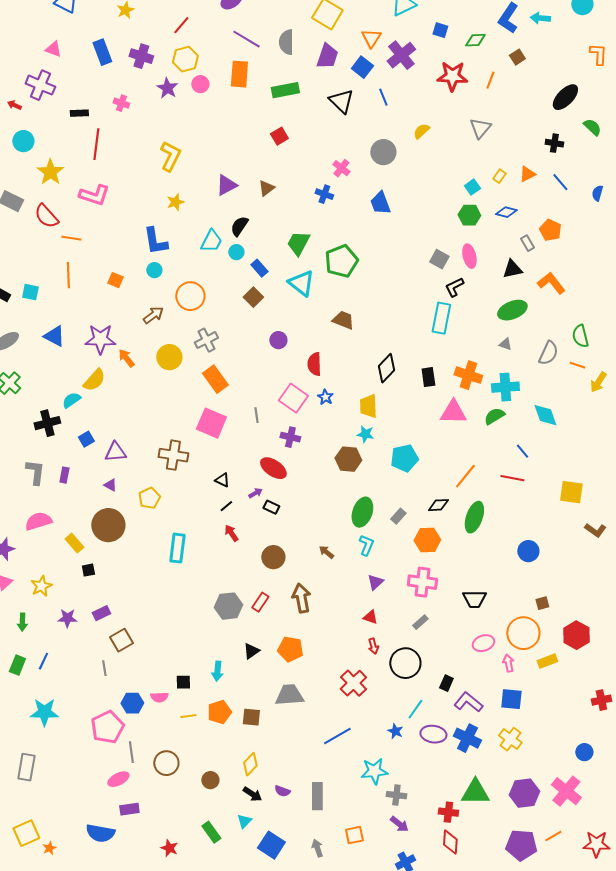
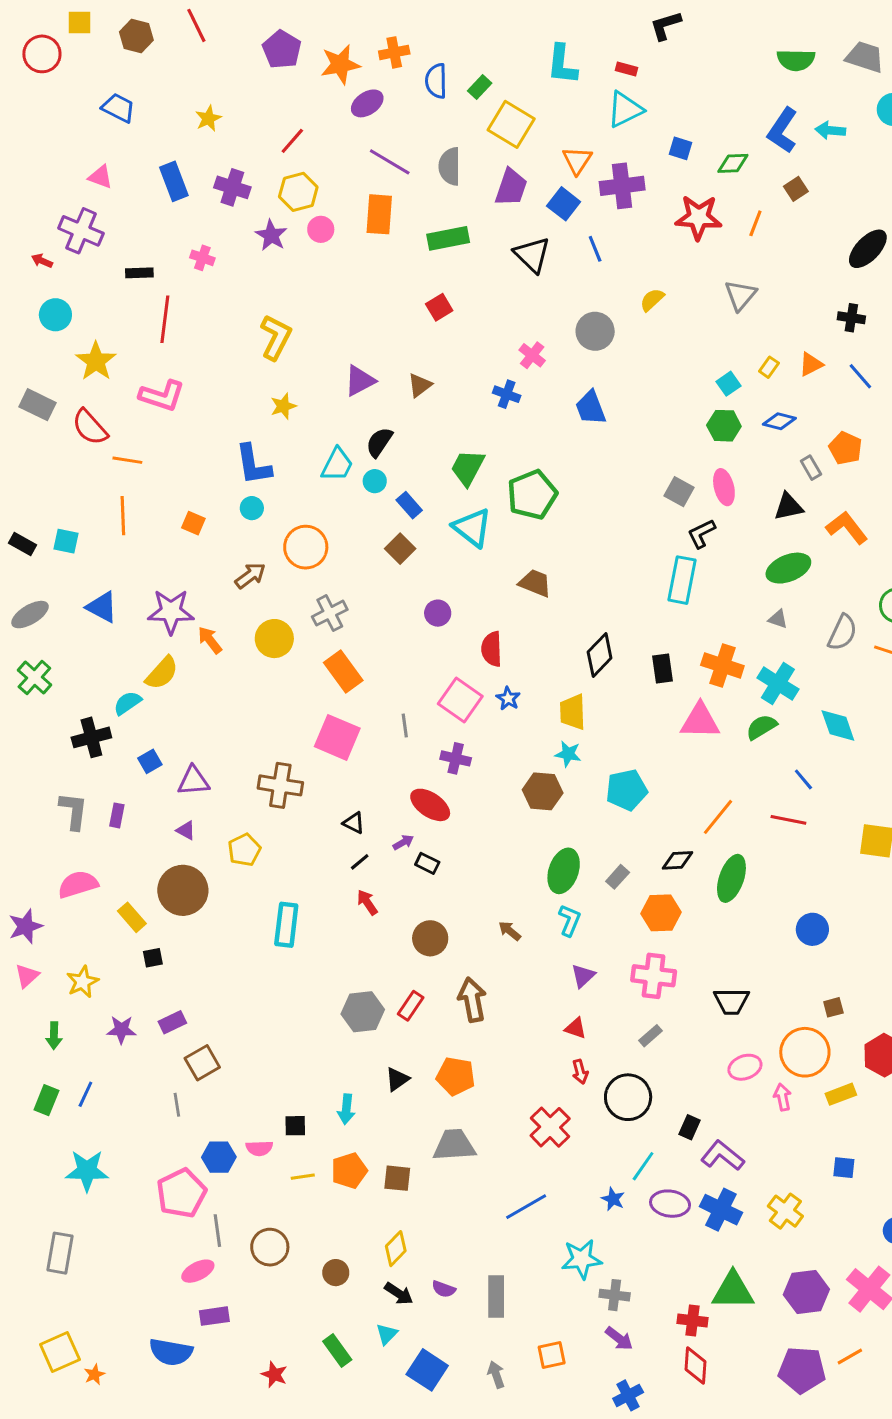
purple cross: (401, 55) -> (622, 186), turned 32
cyan cross: (505, 387) -> (778, 683), turned 36
blue square: (511, 699) -> (844, 1168), moved, size x0.7

